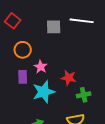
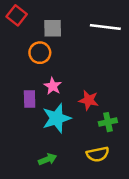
red square: (13, 21) -> (17, 15), moved
gray square: (54, 27) -> (53, 28), moved
orange circle: (23, 50) -> (40, 53), moved

